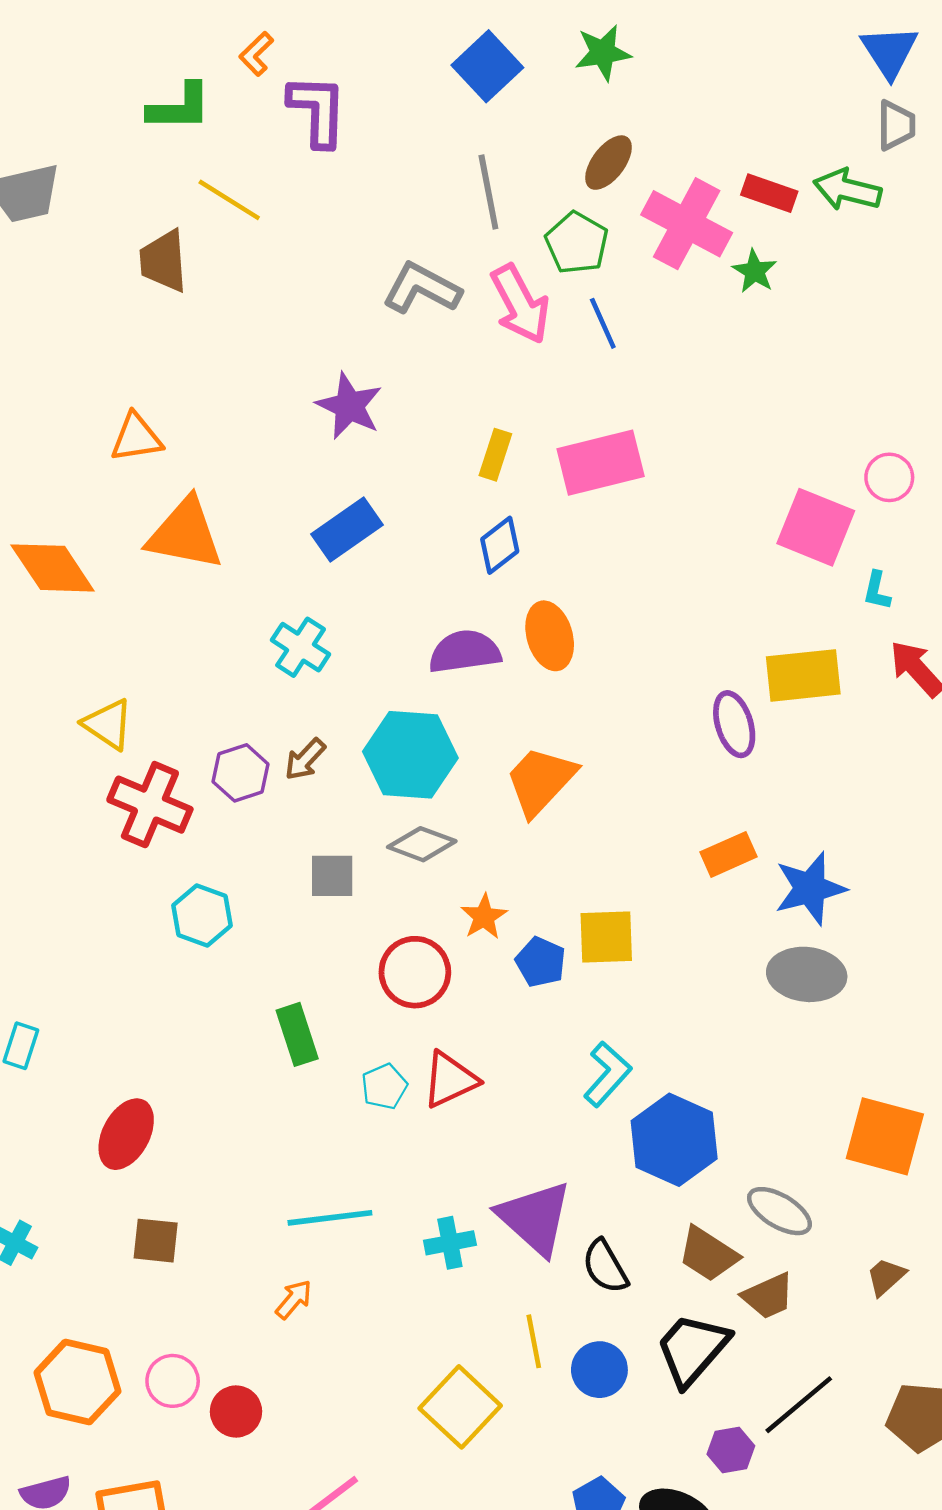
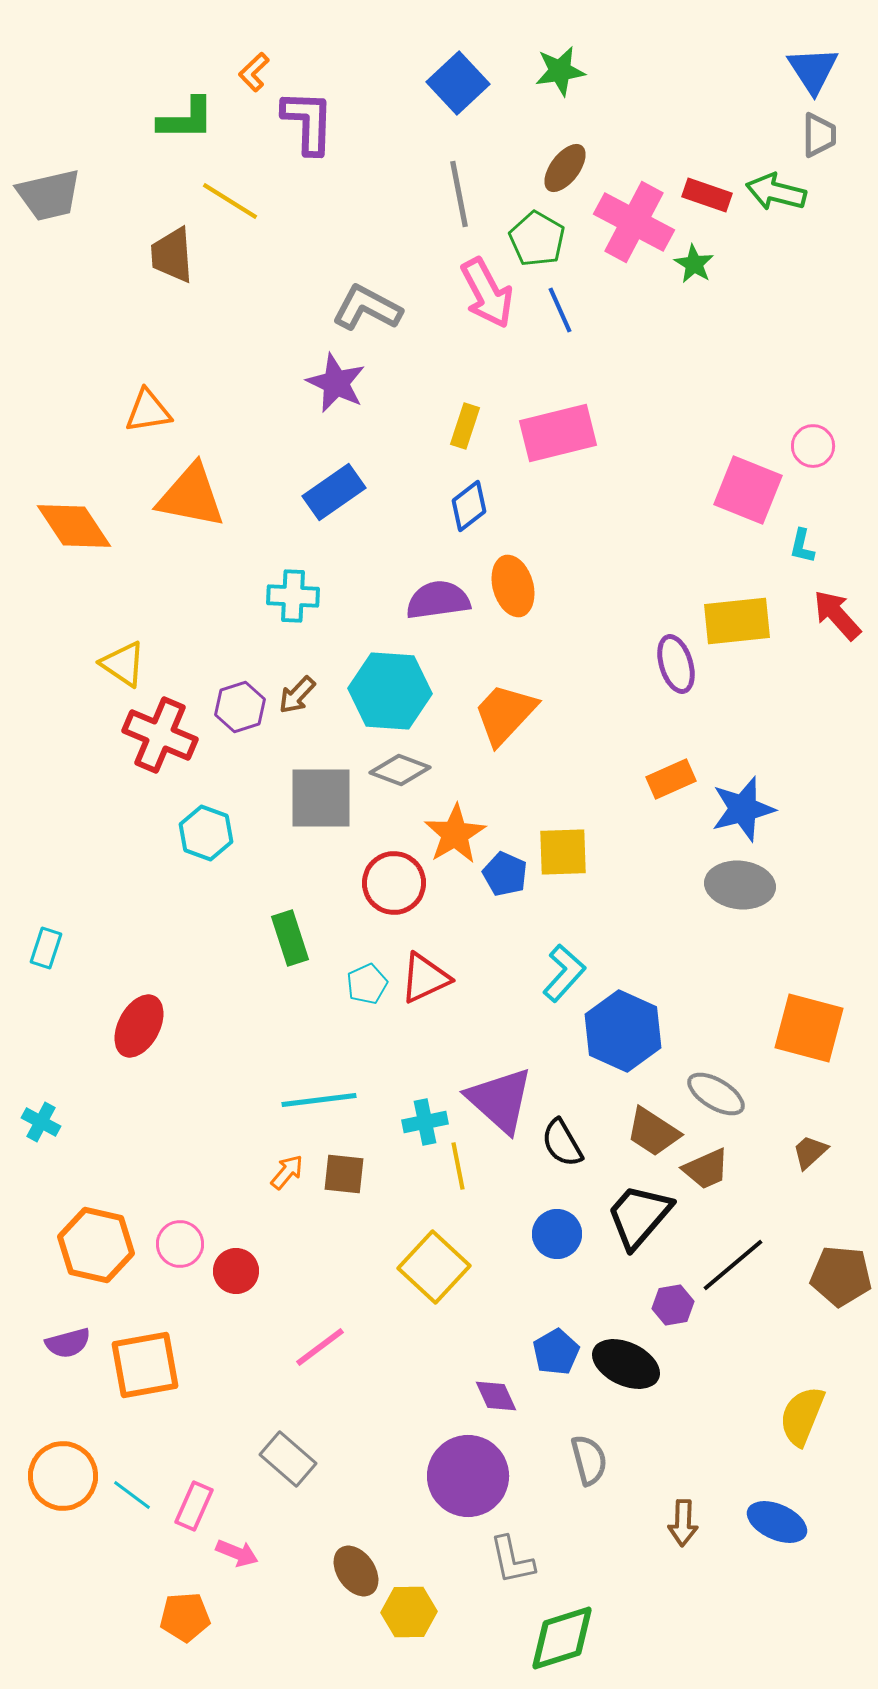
gray L-shape: (422, 288) -> (367, 308), moved
cyan cross: (301, 647) -> (293, 596), turned -30
gray square: (332, 876) -> (321, 798), size x1.6
orange star: (484, 917) -> (455, 834), size x1.5
brown square: (156, 1241) -> (344, 1174), moved
yellow line: (534, 1341) -> (458, 1166), moved

